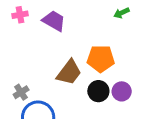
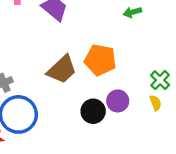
black circle: (98, 91) -> (93, 111), moved

